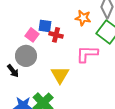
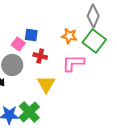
orange star: (83, 18) -> (69, 36), moved
red cross: (56, 35) -> (40, 56), moved

